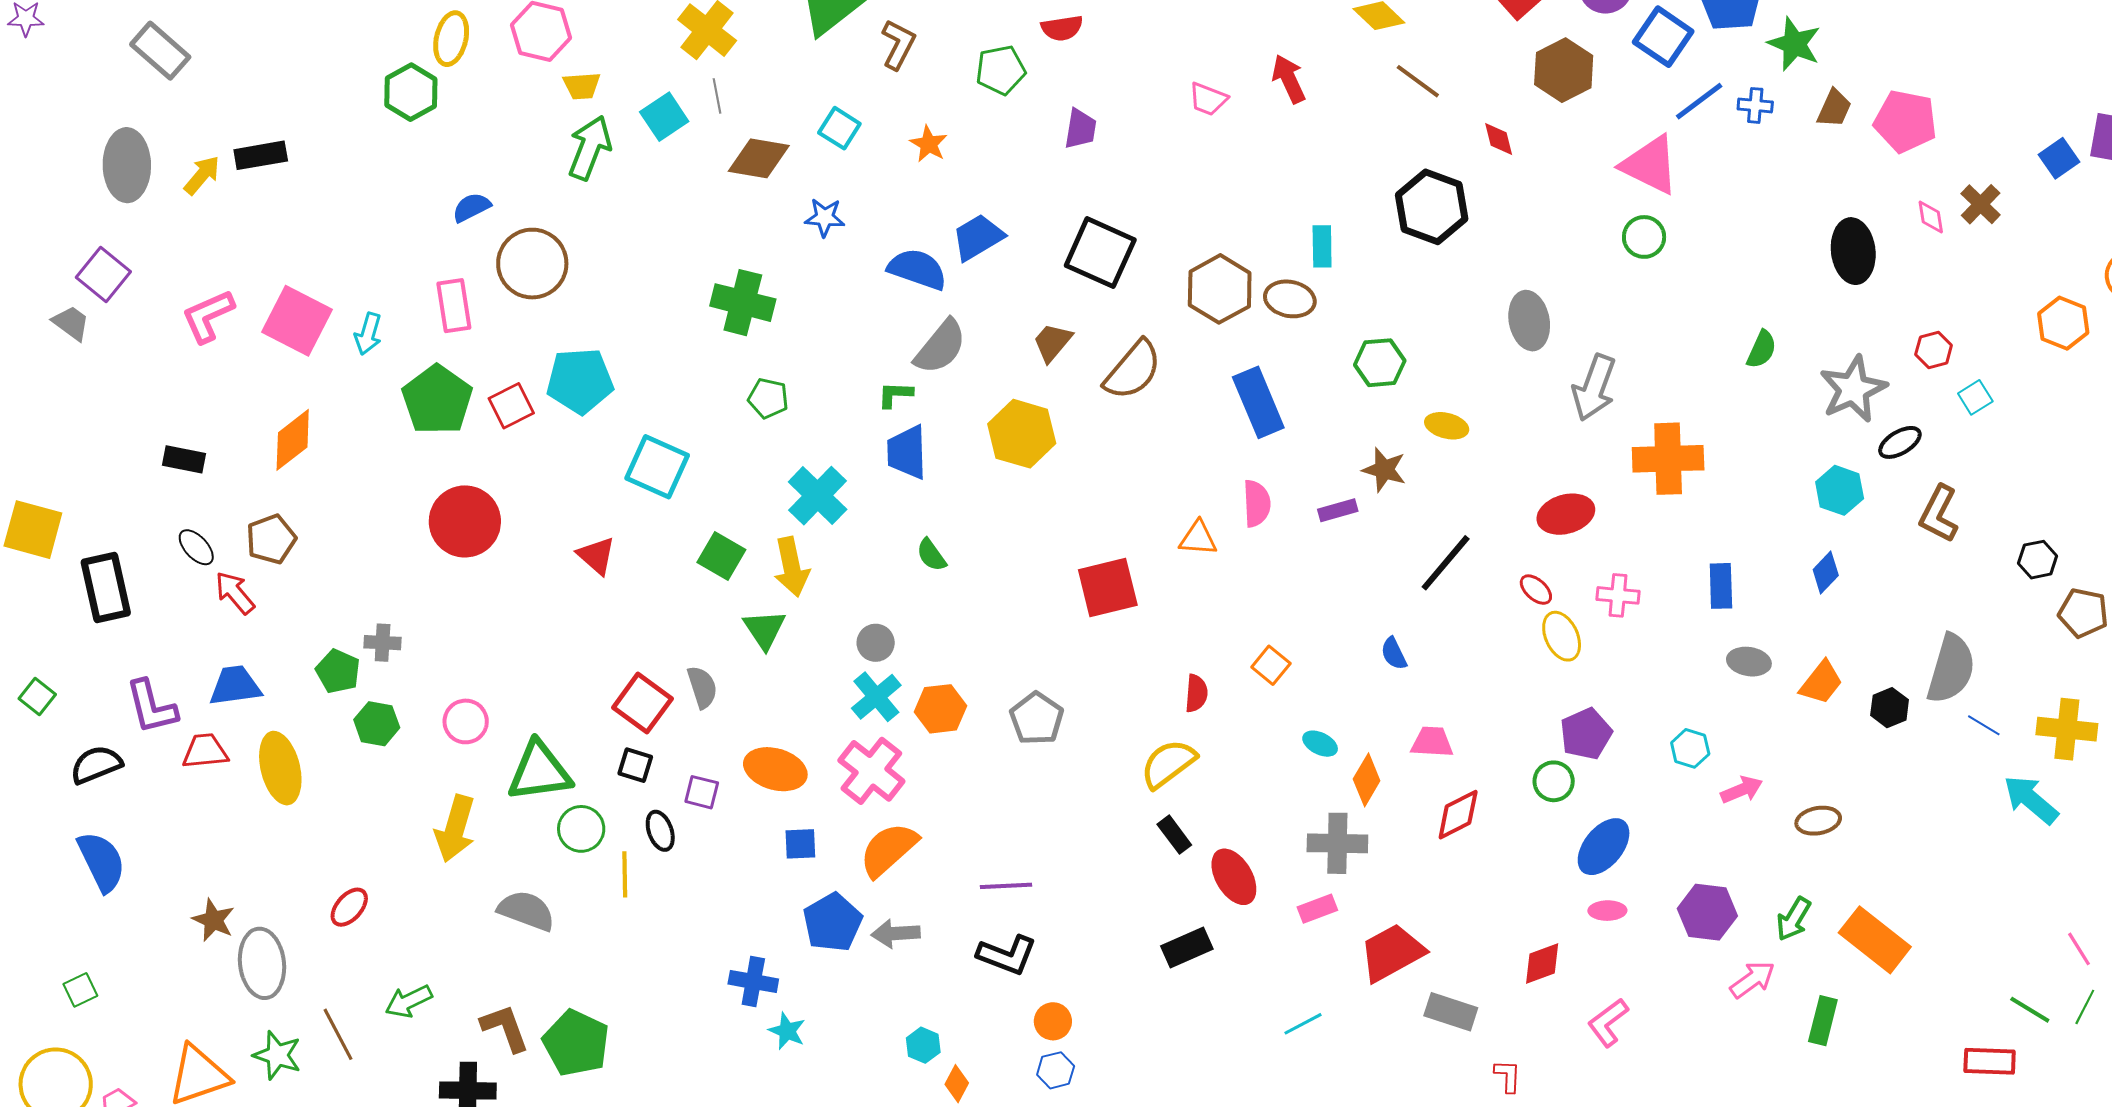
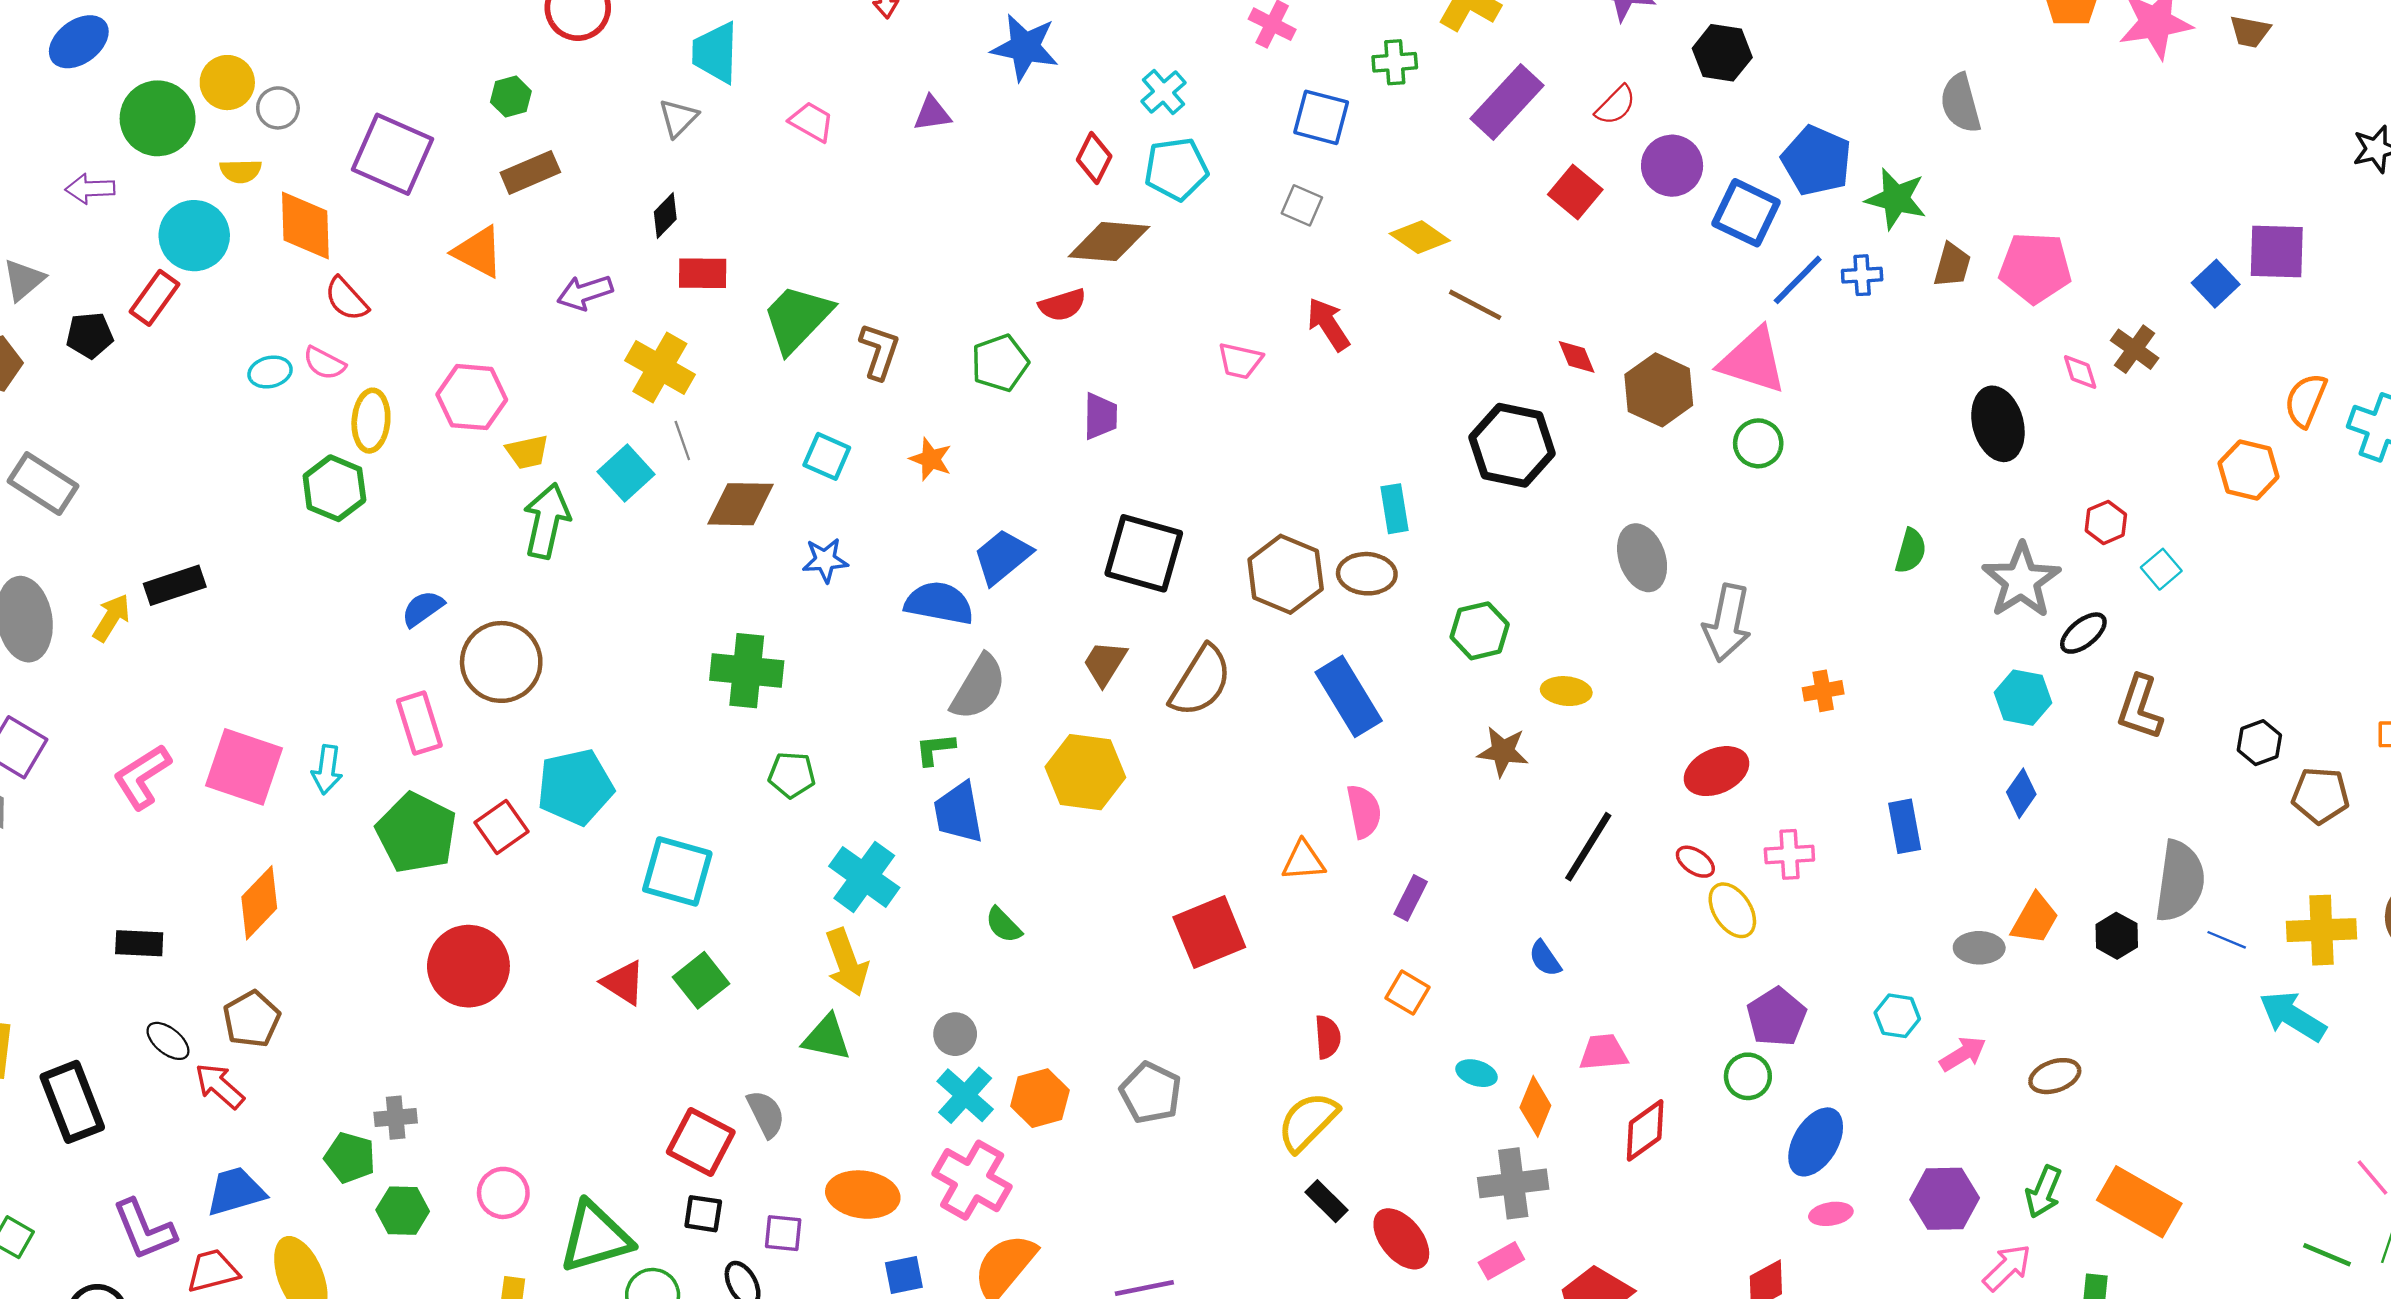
brown hexagon: (1564, 70) -> (1659, 390), moved
orange cross: (1668, 459) -> (1823, 691), size x0.5
purple rectangle: (1338, 510) -> (1411, 898), moved, turned -39
green square: (721, 556) -> (701, 980), moved, turned 30
green triangle: (764, 629) -> (827, 1038), turned -36
gray ellipse: (1749, 662) -> (1979, 948), moved

